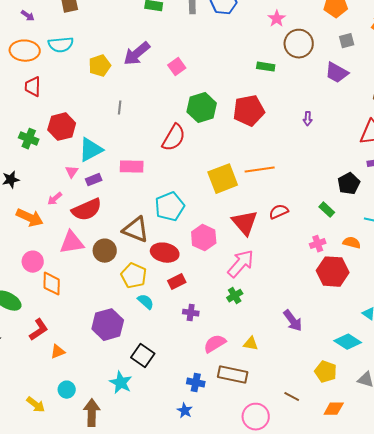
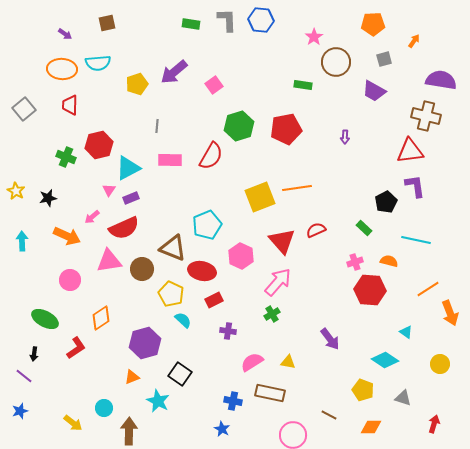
pink rectangle: (132, 167) -> (170, 160), moved
orange diamond: (52, 284) -> (101, 318), moved, turned 55
orange triangle: (58, 352) -> (132, 377), moved

